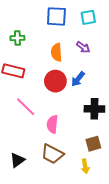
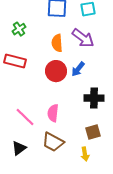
green cross: (17, 38) -> (19, 29), turned -32
purple arrow: (83, 47) -> (83, 38), size x1.6
pink line: (26, 107) -> (25, 117), moved

